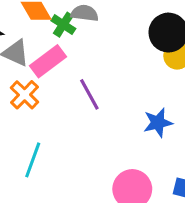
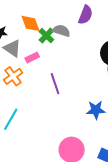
pink rectangle: (48, 61) -> (32, 57), size x0.6

